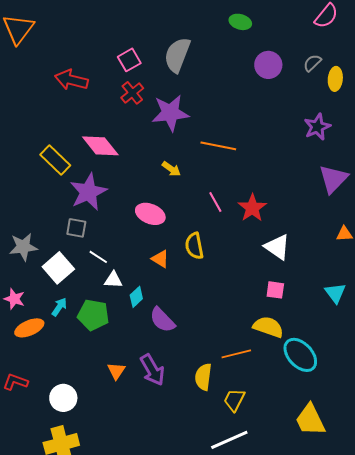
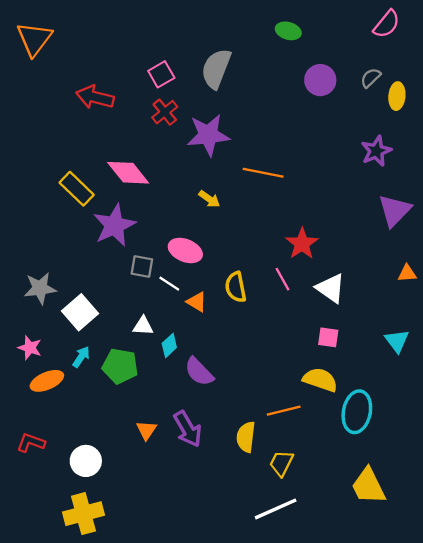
pink line: (215, 202) -> (283, 279), moved
gray square: (76, 228) -> (142, 267), moved
white line: (98, 257) -> (169, 284), moved
cyan ellipse: (300, 355) -> (357, 412), turned 54

